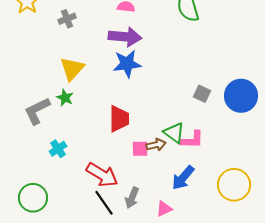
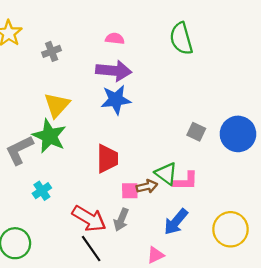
green star: (65, 98) -> (49, 136), size x1.8
gray arrow: (132, 198) -> (121, 220), moved

